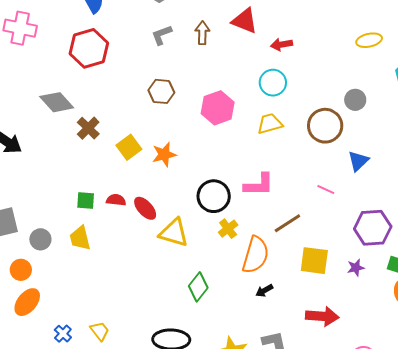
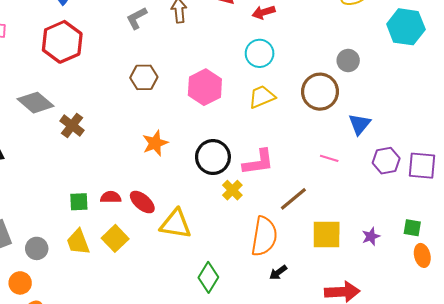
yellow square: (129, 147) -> (115, 238), moved
black circle: (214, 196) -> (213, 157), moved
purple hexagon: (373, 228) -> (386, 161), moved, size x0.7
yellow cross: (228, 229) -> (232, 190), moved

